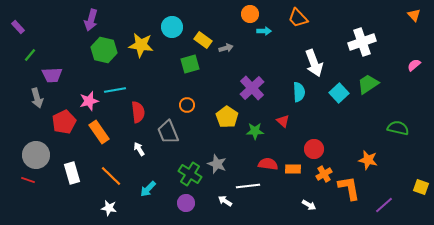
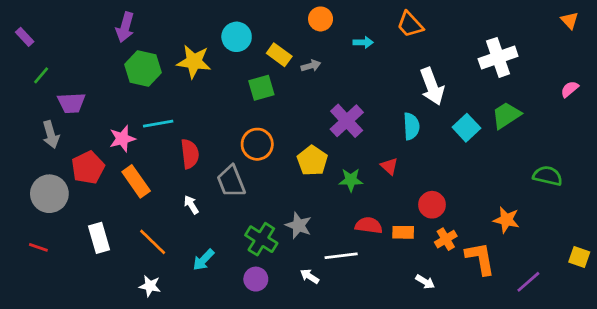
orange circle: (250, 14) -> (321, 19), moved
orange circle: (187, 105) -> (257, 144), size x1.5
gray circle: (36, 155) -> (49, 194), moved

